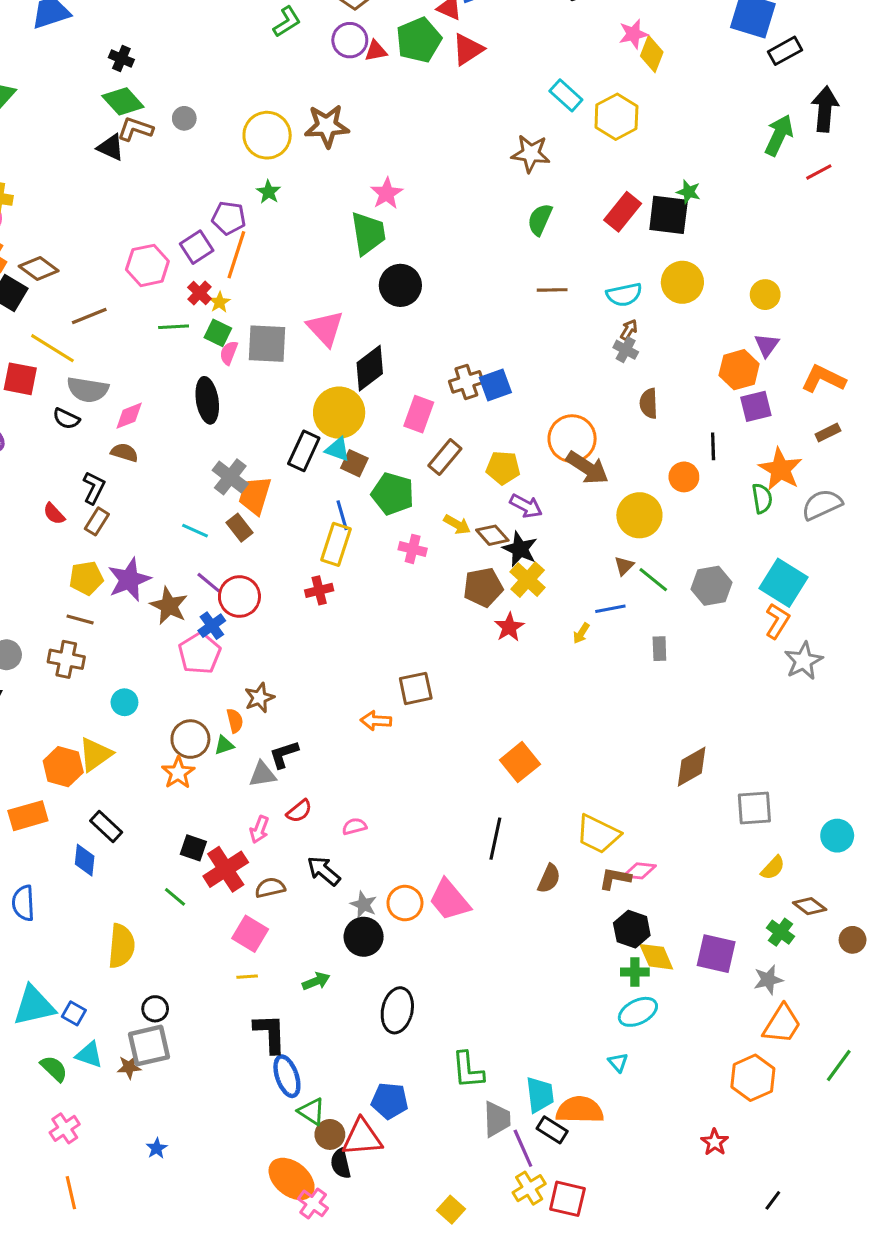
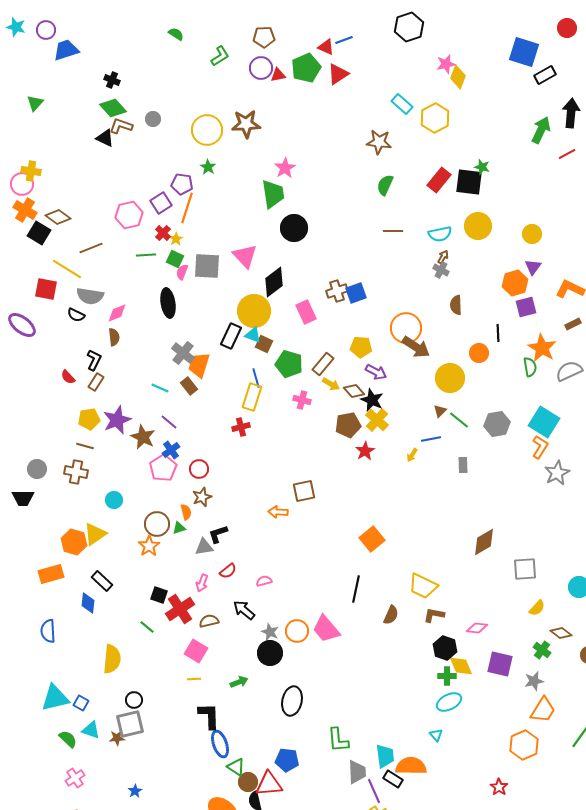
pink rectangle: (419, 414) -> (306, 312), turned -45
brown semicircle: (124, 452) -> (114, 337), turned 66
brown rectangle: (445, 457) -> (323, 364), moved
red circle: (239, 596) -> (199, 469), moved, size x0.7
pink diamond: (639, 871) -> (477, 628), moved

